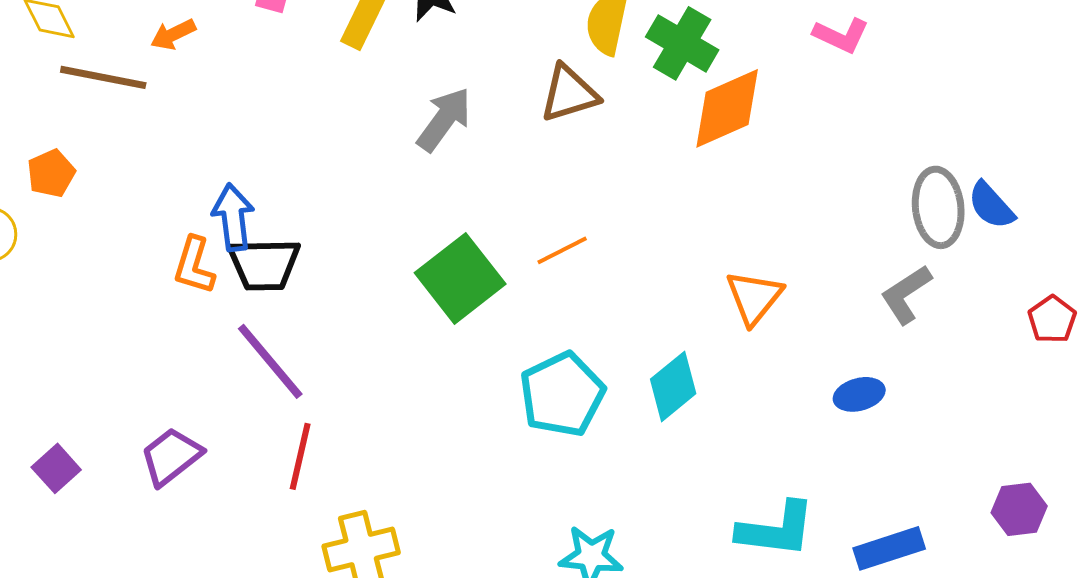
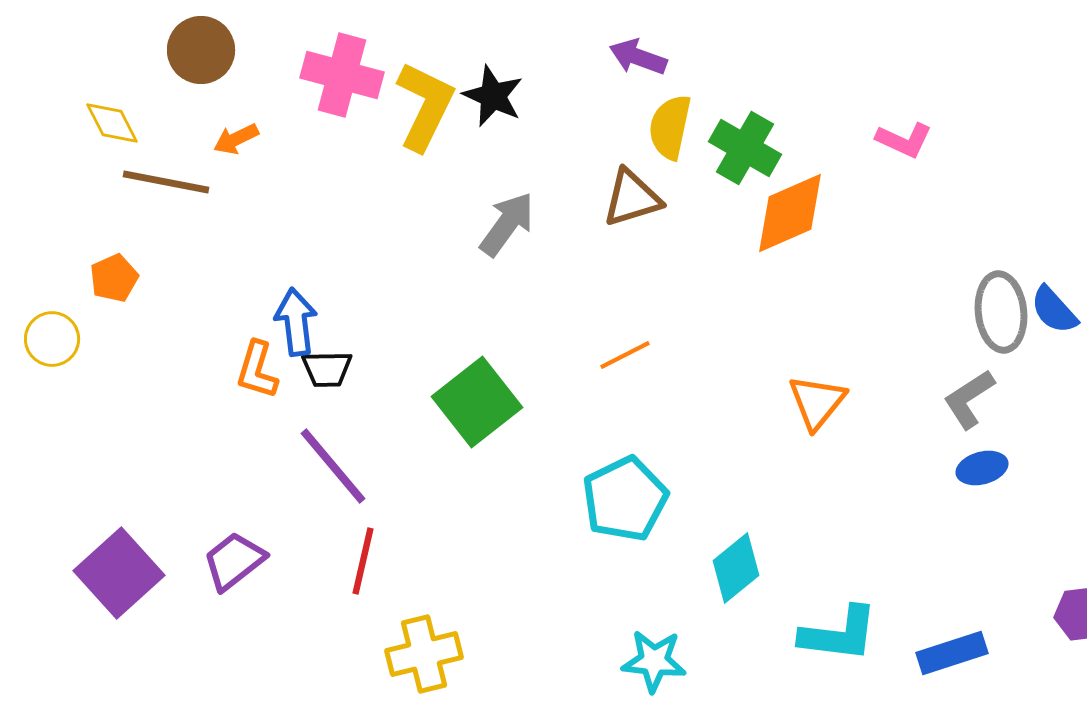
black trapezoid: (264, 264) -> (327, 369), size x0.7
green square: (460, 278) -> (477, 402), moved
cyan diamond: (673, 386) -> (736, 568), moved
blue ellipse: (859, 394) -> (982, 468), moved
purple square: (56, 468) -> (119, 573), size x1.8

